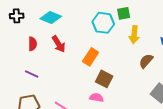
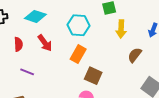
cyan hexagon: (103, 23) -> (79, 25), moved
purple line: (32, 74) -> (27, 72), moved

